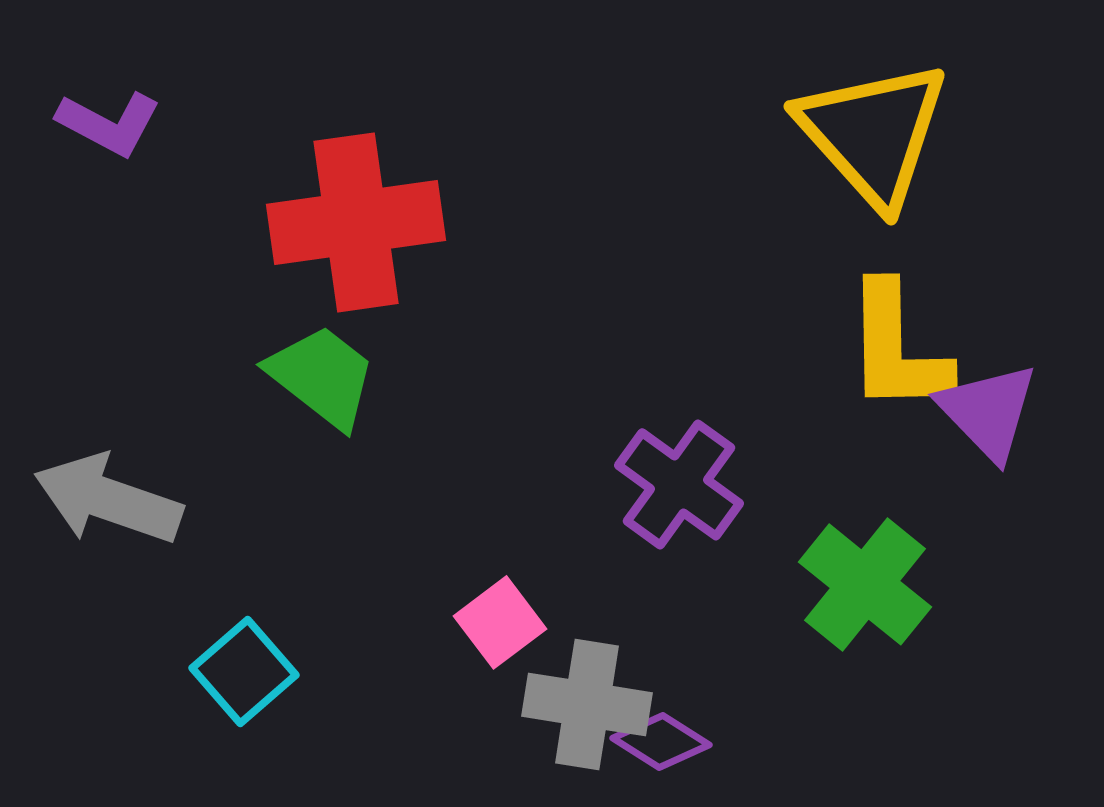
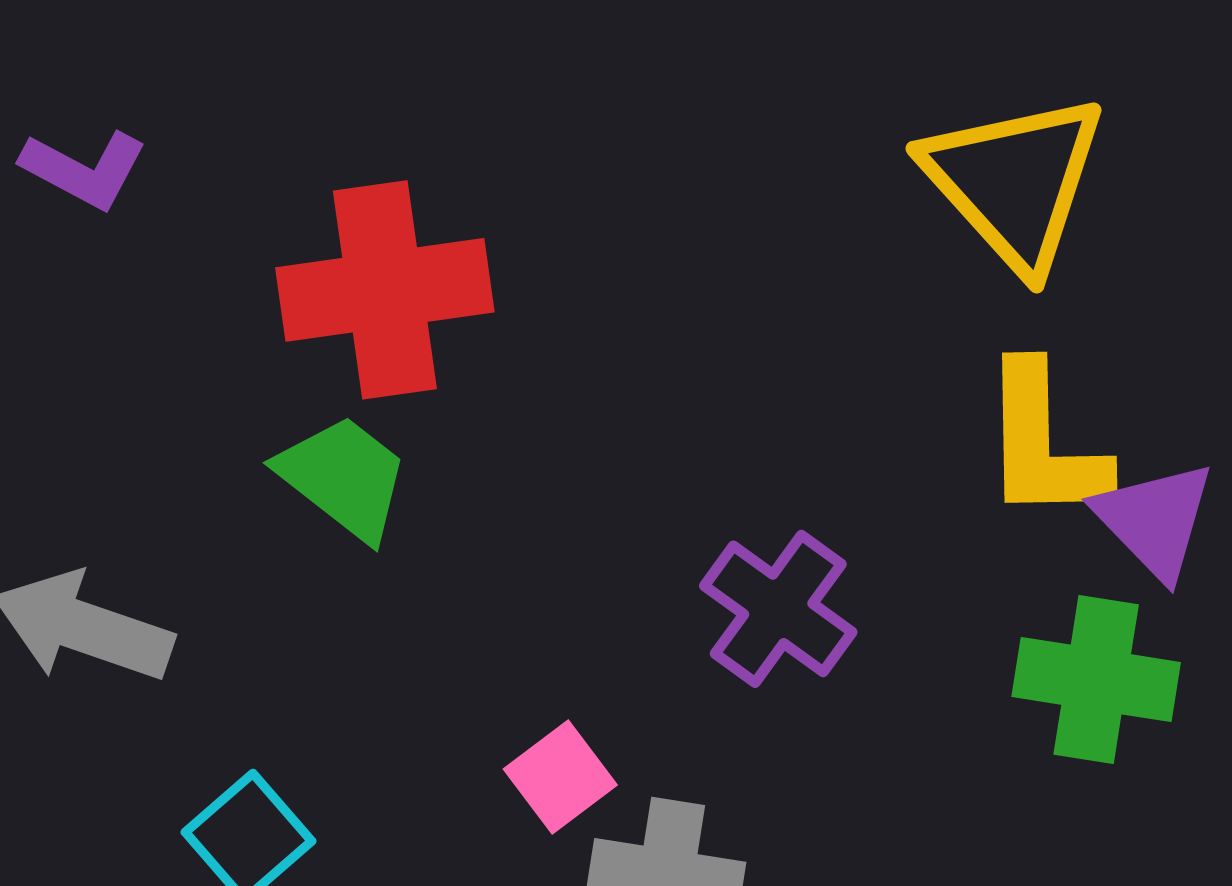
green cross: (865, 584) -> (1096, 680), moved, turned -30

